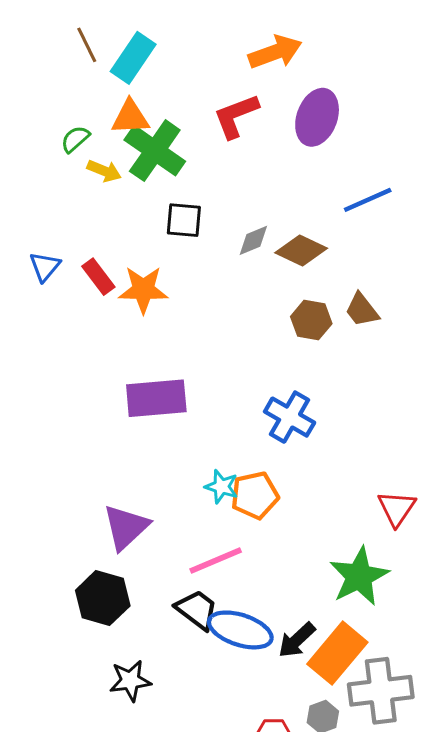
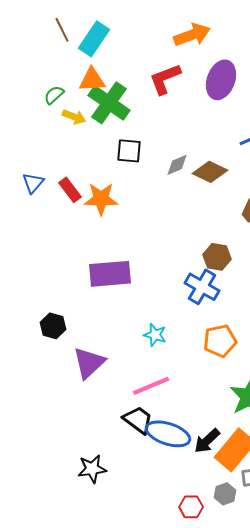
brown hexagon: (311, 320) -> (217, 257), moved
orange pentagon: (255, 495) -> (220, 341), moved
black hexagon: (103, 598) -> (53, 326), moved, size x0.7

